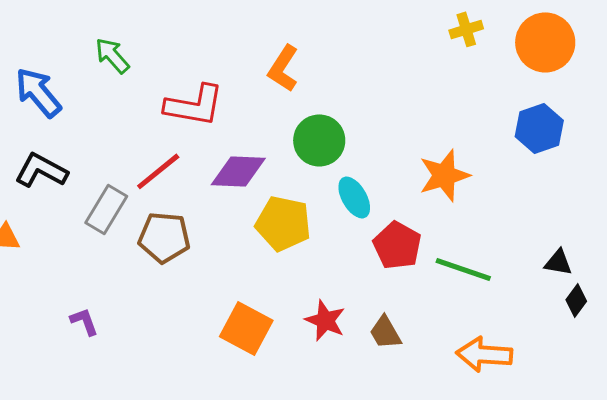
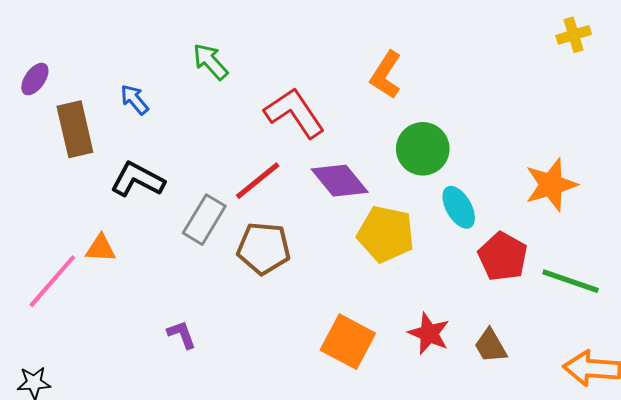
blue arrow: (38, 92) -> (134, 100), size x0.6
red L-shape: (194, 105) -> (294, 113), turned -134
purple diamond: (238, 171) -> (340, 181), turned 48

